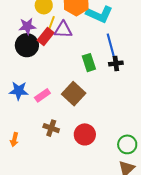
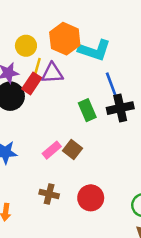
black cross: (116, 63) -> (120, 108), size x1.5
brown square: (74, 94) -> (72, 150), size x0.7
pink rectangle: (42, 95) -> (52, 150), moved

